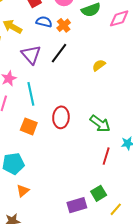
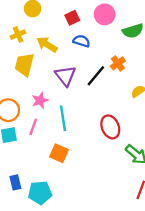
orange cross: (64, 25) -> (118, 63), moved
red ellipse: (61, 117) -> (110, 127), moved, turned -30

